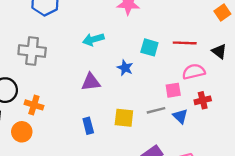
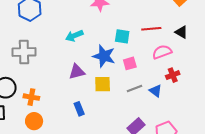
blue star: (125, 68) -> (104, 56), size x1.6
pink square: (173, 90) -> (130, 63), moved
yellow square: (124, 118) -> (103, 84), moved
orange circle: (22, 132) -> (34, 121), moved

